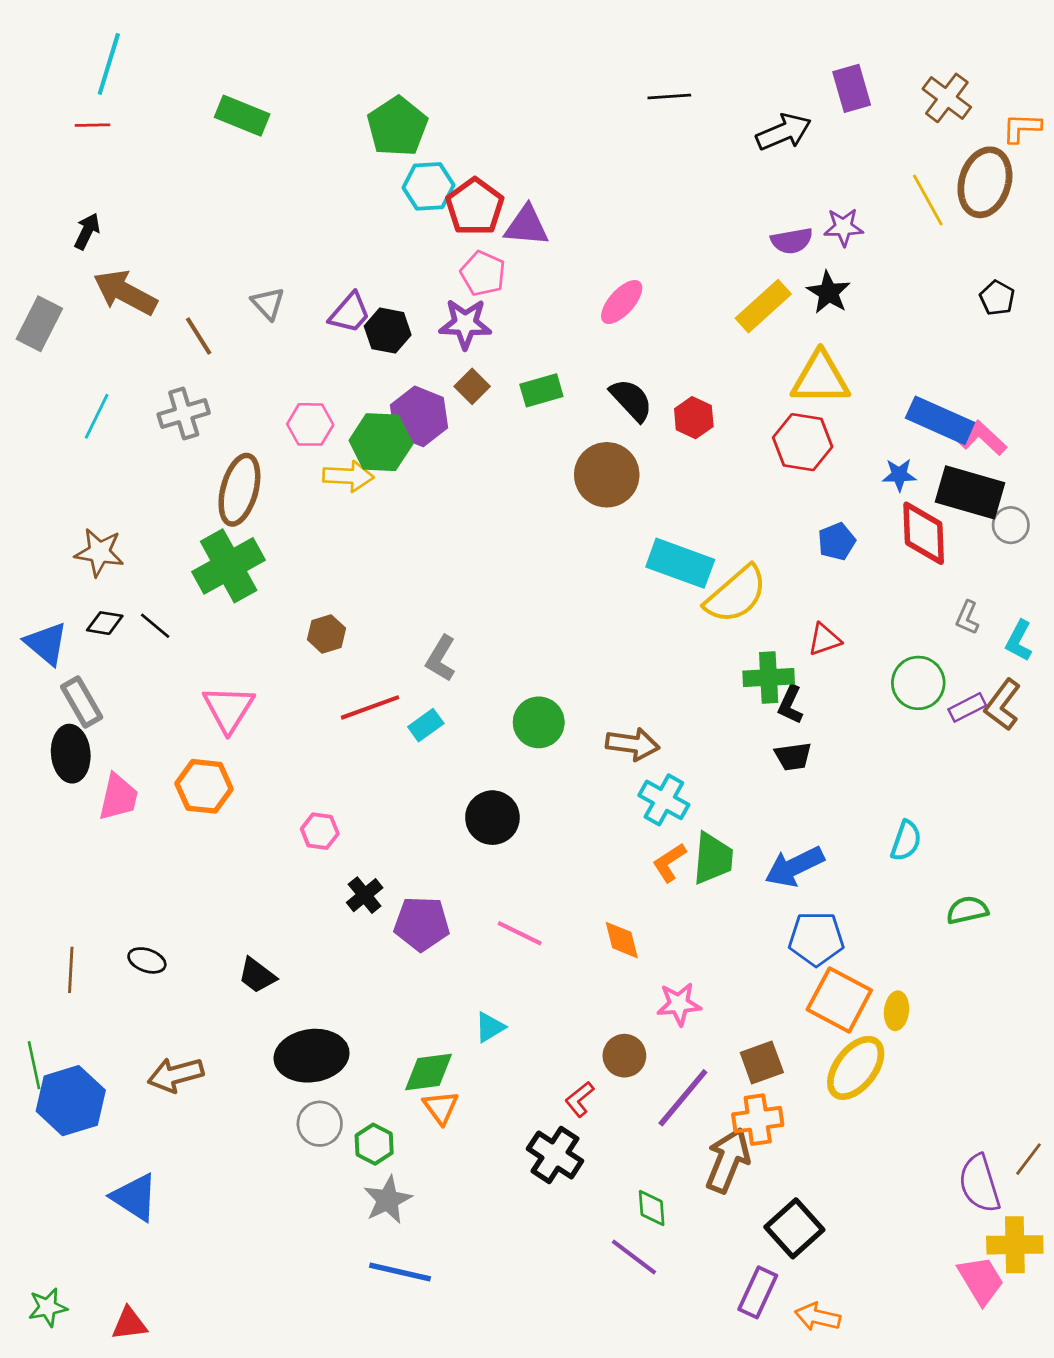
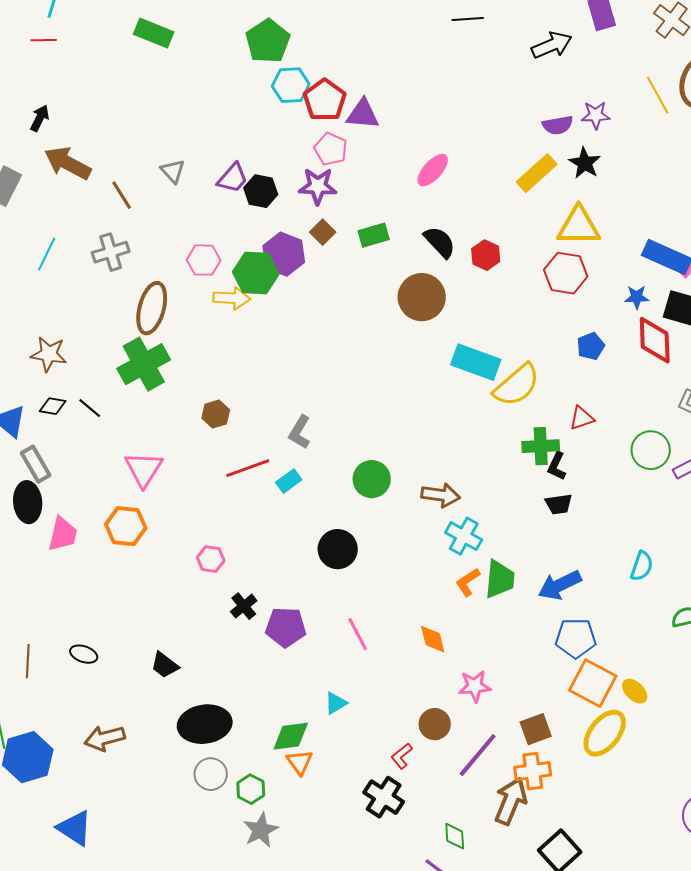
pink line: (520, 933) -> (358, 634), turned 36
yellow ellipse: (896, 1011) -> (635, 691), turned -52

